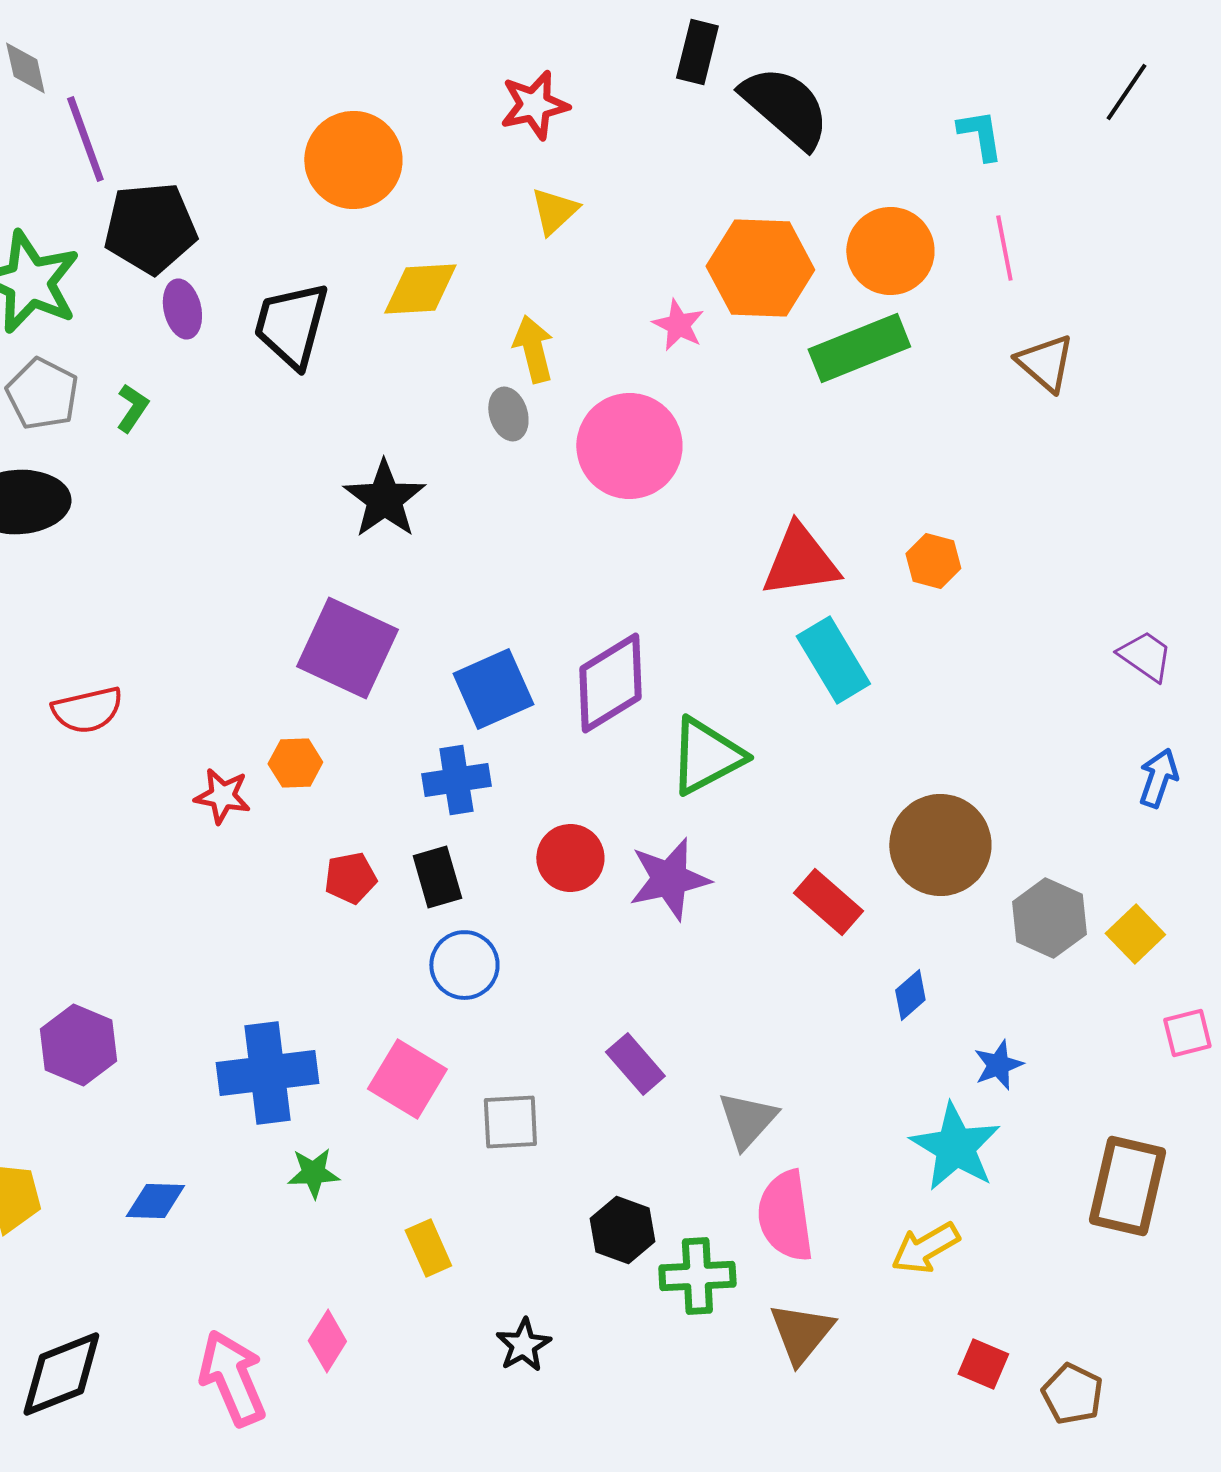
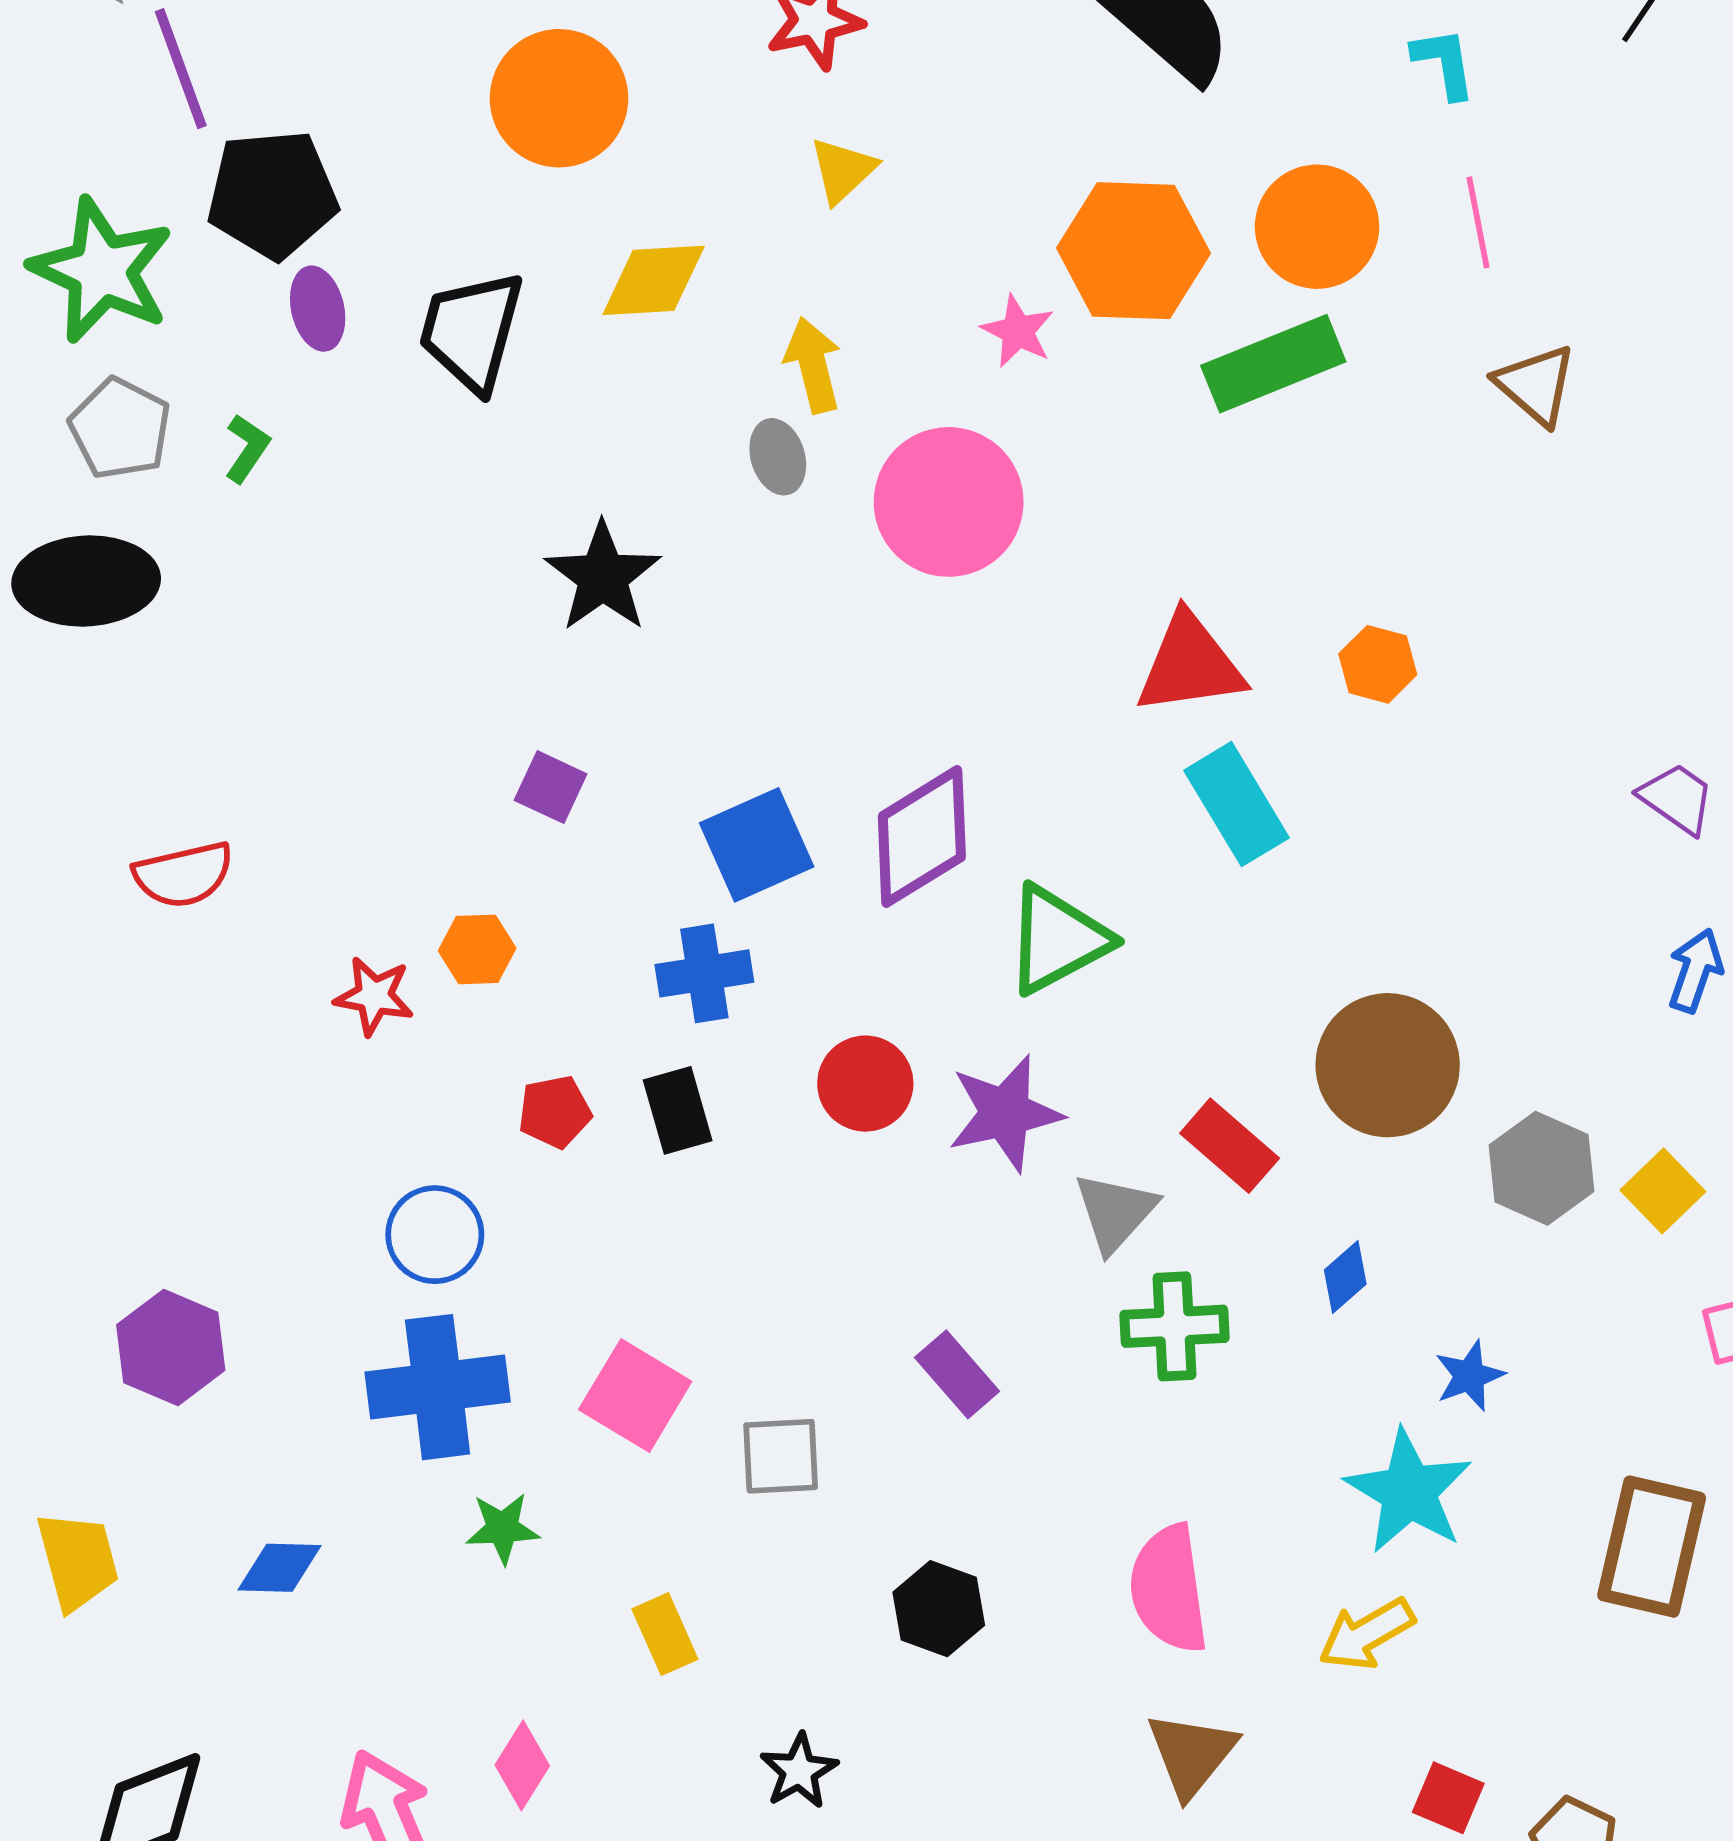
purple square: (347, 648) -> (551, 787), size x0.5
blue circle: (464, 965) -> (435, 1235), moved
gray triangle: (747, 1120) -> (1115, 1212), moved
green cross: (697, 1276) -> (1174, 1326), moved

